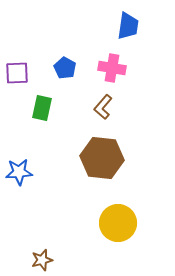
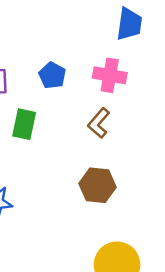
brown hexagon: (102, 158) -> (97, 185), size x0.7

